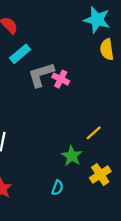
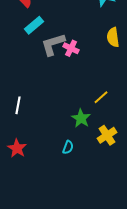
yellow semicircle: (107, 49) -> (113, 37), moved

